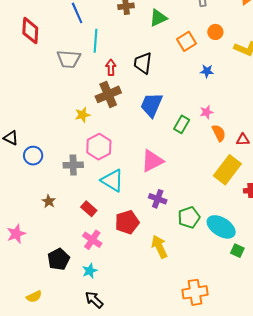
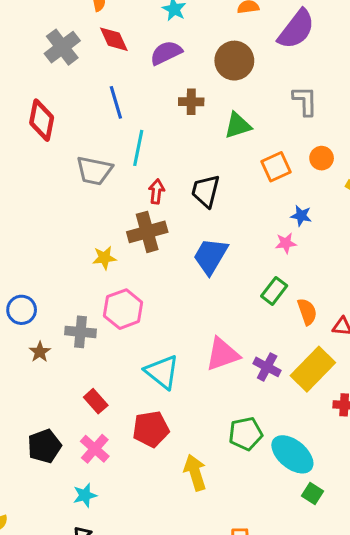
pink star: (206, 112) -> (286, 243), moved
green rectangle: (182, 124) -> (274, 291), moved
pink triangle: (152, 161) -> (222, 354), moved
cyan triangle: (112, 180) -> (162, 372), moved
purple cross: (158, 199) -> (267, 367), moved
brown star: (49, 201) -> (40, 352), moved
black pentagon: (59, 259) -> (44, 446), moved

